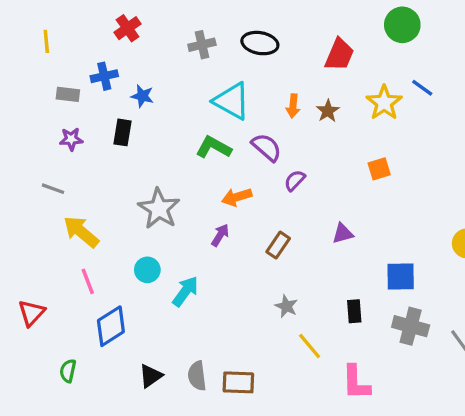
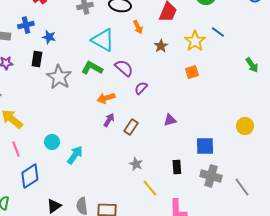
orange arrow: (293, 106) -> (138, 27), moved, turned -32
orange square: (379, 169) -> (192, 72), moved
gray star: (159, 209) -> (59, 77), moved
purple arrow: (220, 235) -> (109, 120), moved

